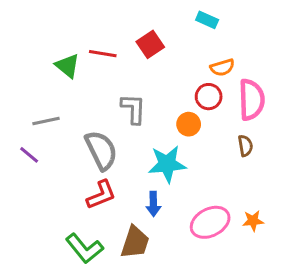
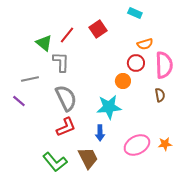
red line: (103, 54) -> (67, 35), turned -60
gray L-shape: (133, 109) -> (61, 62), moved
brown trapezoid: (135, 242) -> (88, 158), turned -45

